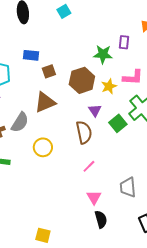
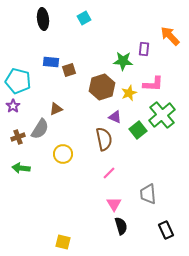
brown square: (49, 71) -> (69, 70), moved
brown triangle: (45, 102) -> (56, 109), moved, size x0.6
purple triangle: (95, 110) -> (115, 117), turned -32

